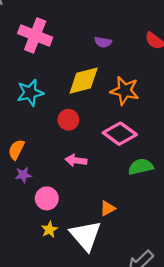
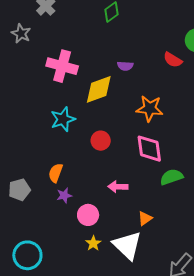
yellow diamond: (84, 81) -> (99, 89), moved
pink diamond: (120, 134) -> (149, 149), turned 52
pink arrow: (76, 160) -> (118, 187), moved

